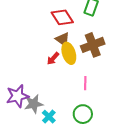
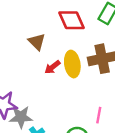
brown triangle: (63, 39) -> (37, 42), moved
pink line: (85, 83) -> (99, 115), moved

